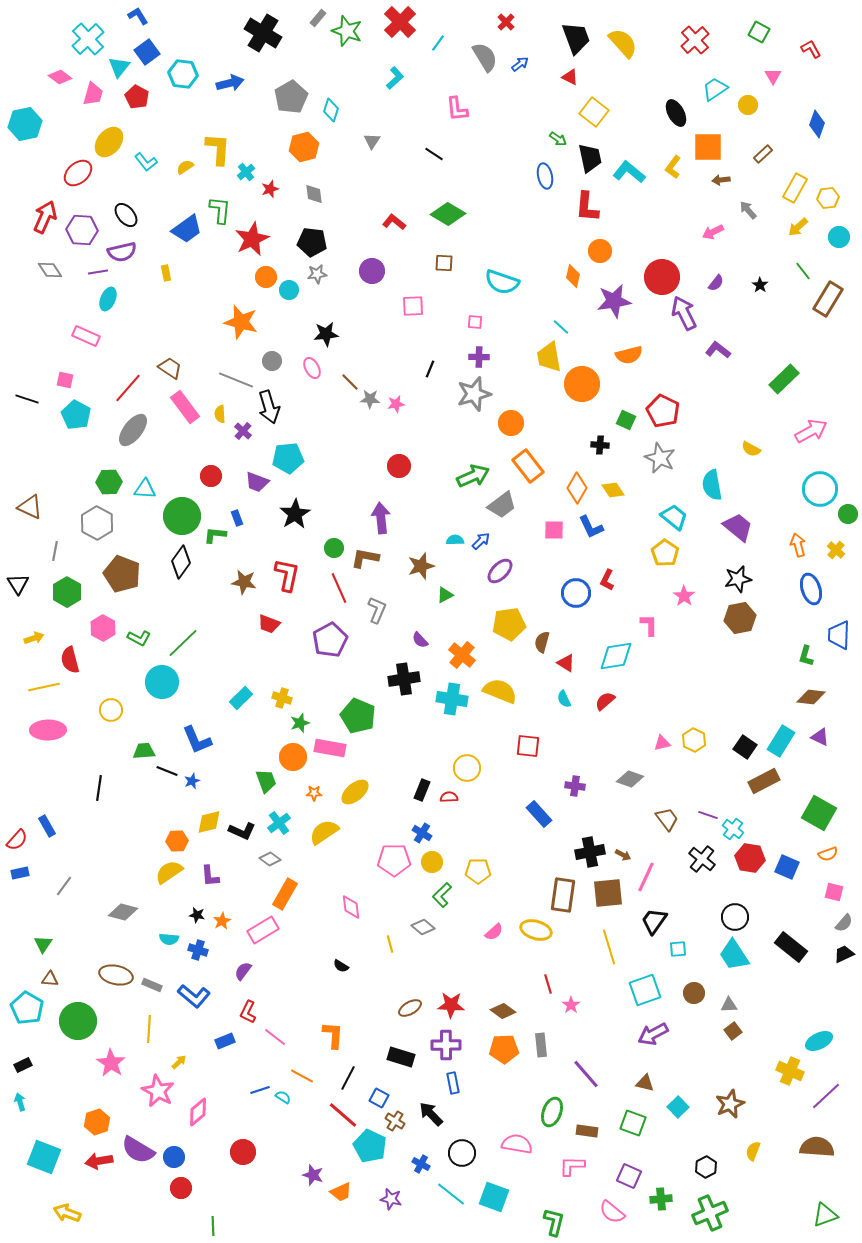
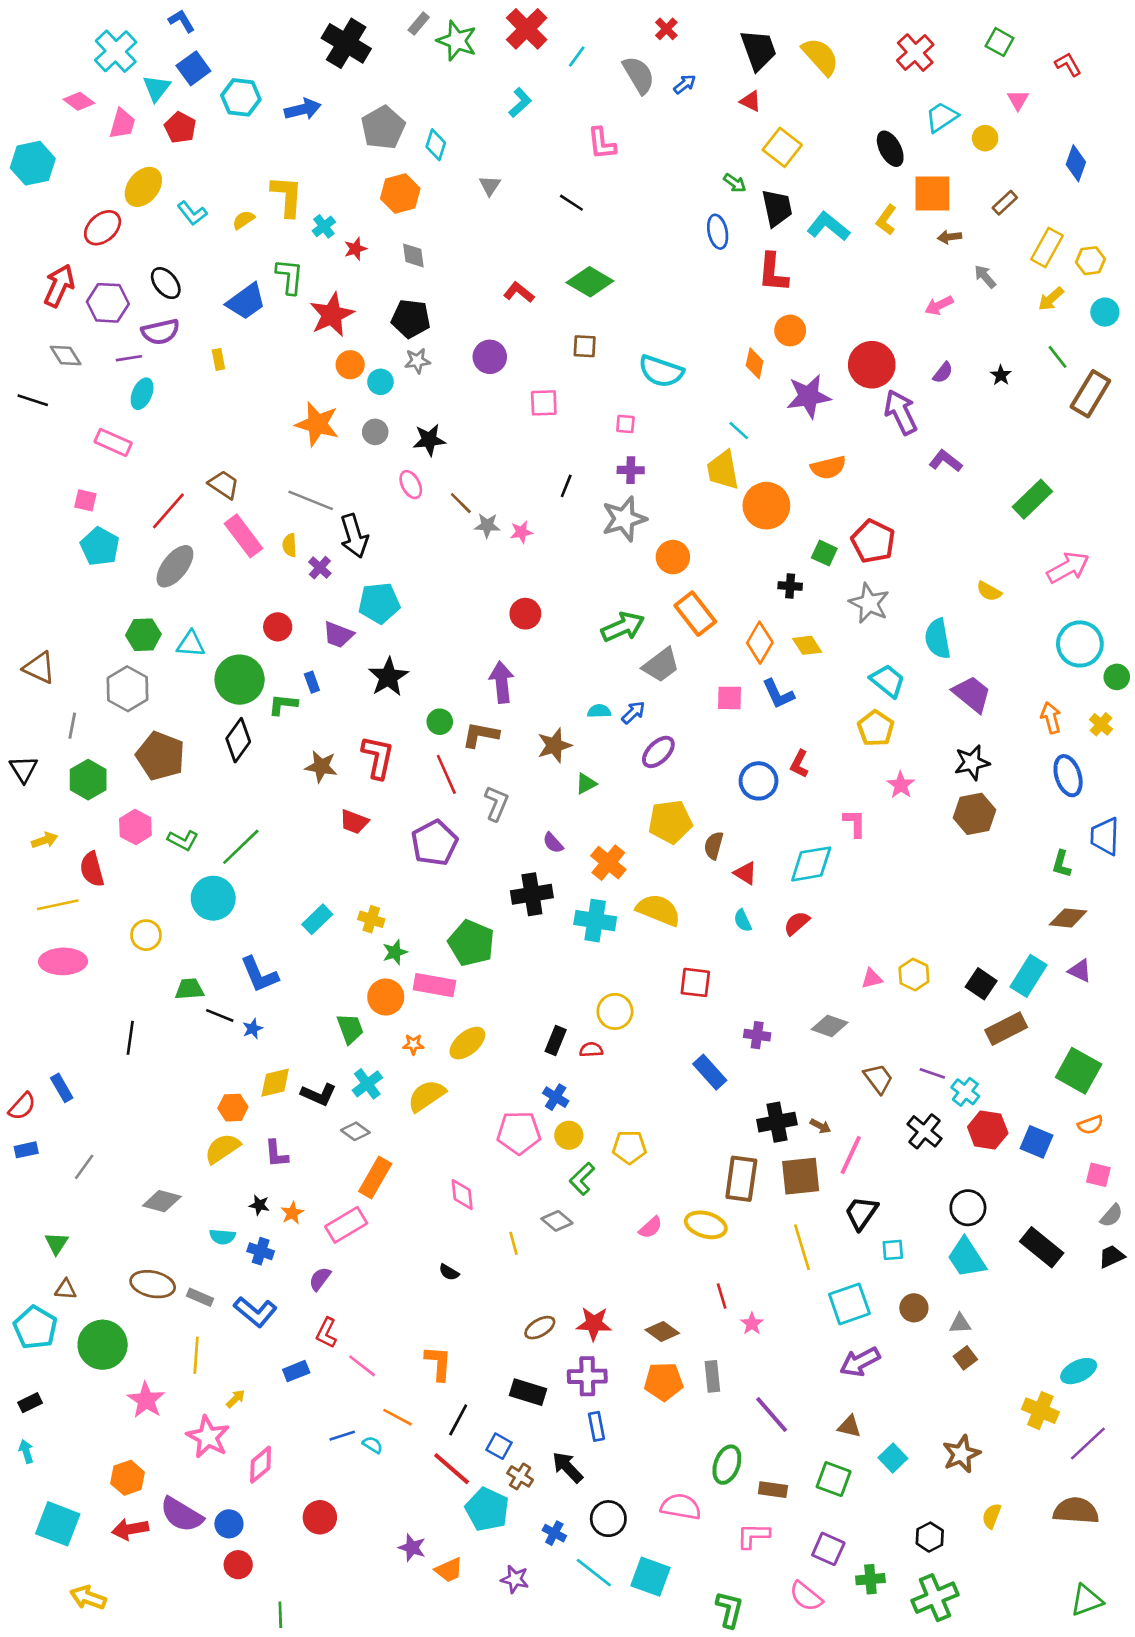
gray circle: (272, 361) -> (375, 432), moved
black line: (27, 399) -> (33, 400), moved

